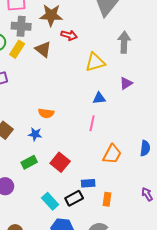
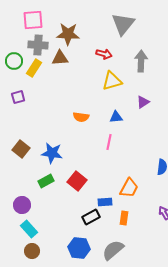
red arrow: (69, 35) -> (104, 54), moved
brown triangle: (43, 49) -> (60, 58), moved, turned -42
orange semicircle: (46, 113) -> (81, 117), moved
blue star: (35, 134) -> (52, 153), size x1.5
orange trapezoid: (112, 154) -> (129, 188), moved
cyan rectangle: (50, 201) -> (29, 229), moved

